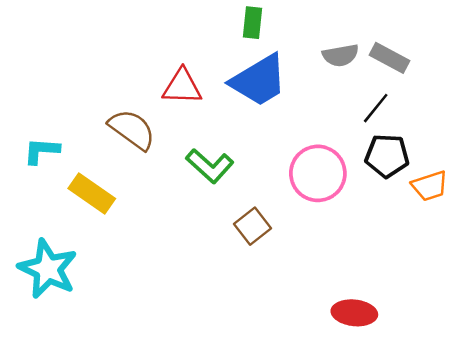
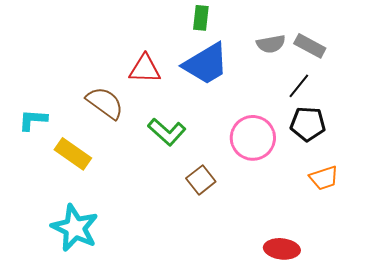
orange trapezoid: (430, 186) -> (324, 178), moved
cyan star: (48, 269) -> (75, 228), moved

